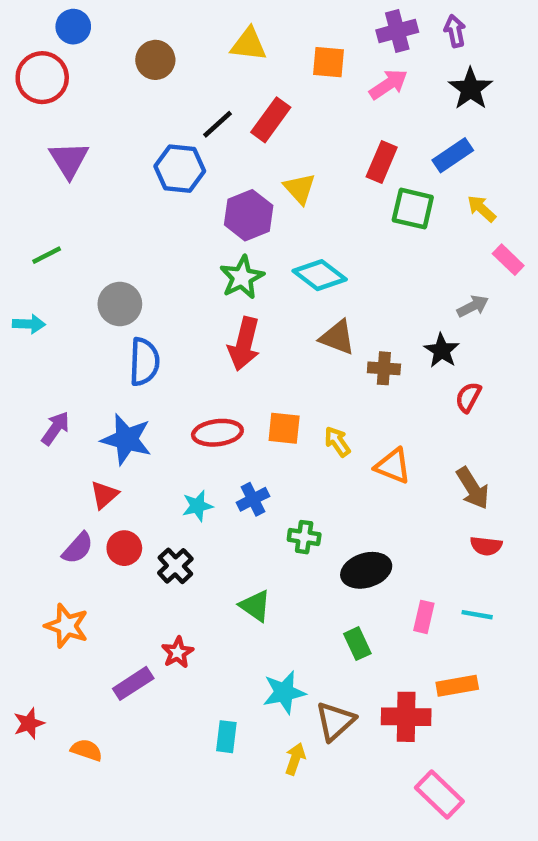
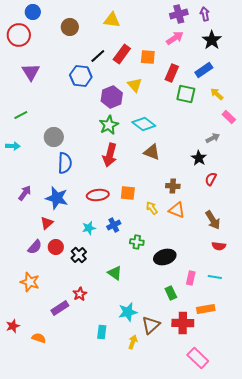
orange square: (328, 62) -> (148, 57), moved
brown cross: (384, 368) -> (173, 186), moved
yellow arrow: (337, 442) -> (152, 208), moved
green rectangle: (357, 644) -> (171, 293), moved

